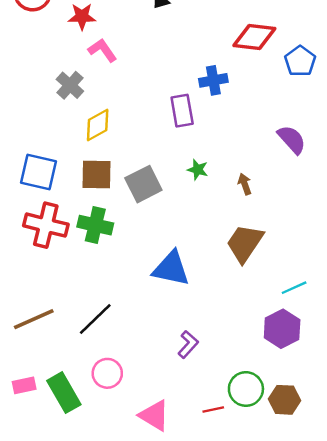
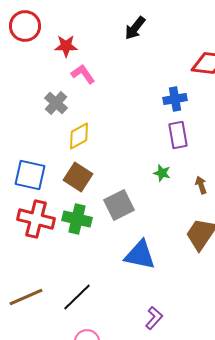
purple rectangle: (182, 111) -> (178, 135), moved
brown square: (96, 174) -> (78, 177), turned 32
gray square: (143, 184) -> (119, 205), moved

